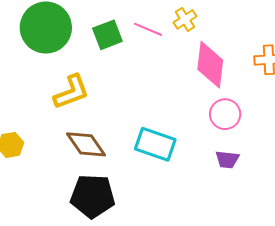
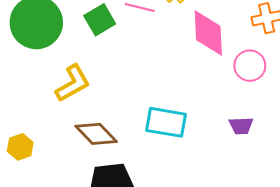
pink circle: (225, 114) -> (250, 66), moved

